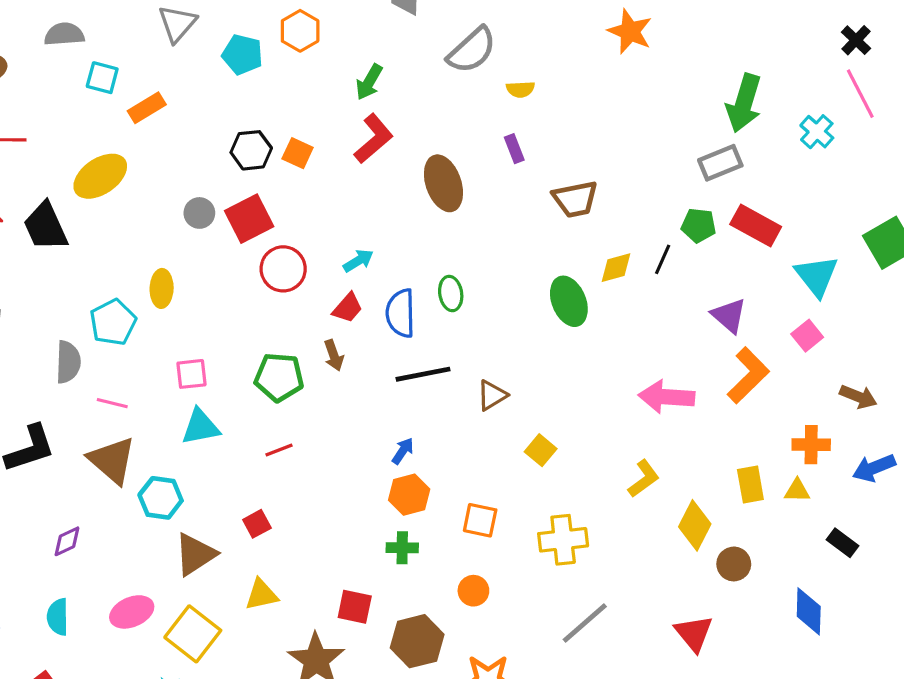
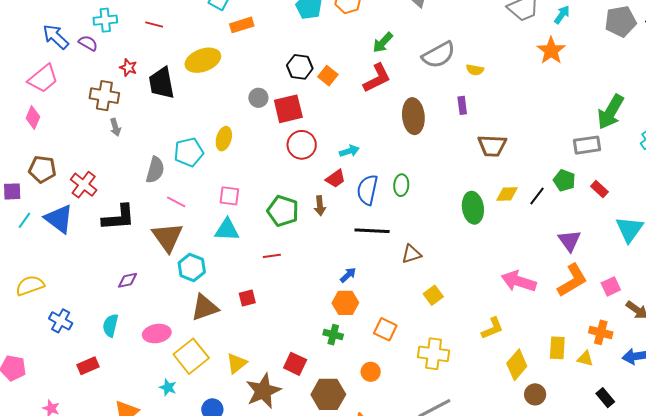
gray semicircle: (472, 50) -> (439, 55), moved
red rectangle: (756, 225) -> (599, 189), size x0.6
pink square: (807, 336) -> (611, 286), moved
yellow triangle: (261, 595) -> (237, 363), moved, turned -40

